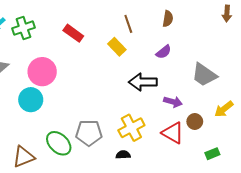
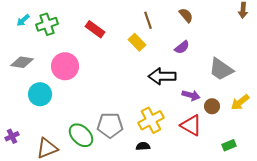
brown semicircle: (168, 19) -> (186, 15), turned -49
cyan circle: (31, 100) -> (40, 94), moved
brown circle: (195, 121) -> (212, 106), moved

